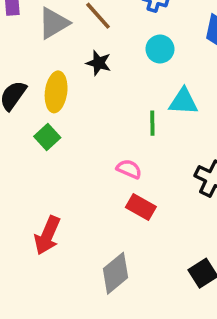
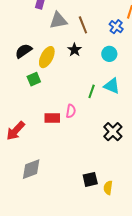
pink semicircle: (129, 169) -> (71, 111), turned 56
red rectangle: (141, 207) -> (52, 118), moved, turned -49
gray diamond: (116, 273) -> (31, 169), moved

